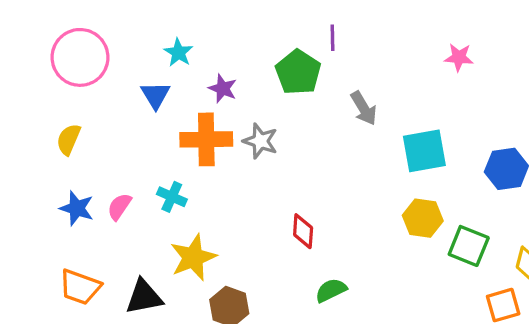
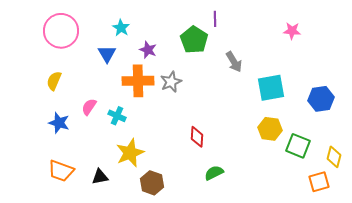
gray star: (260, 141) -> (171, 82), turned 30
pink semicircle: (119, 207) -> (89, 107), moved
black triangle: (144, 297) -> (100, 177), size x0.7

